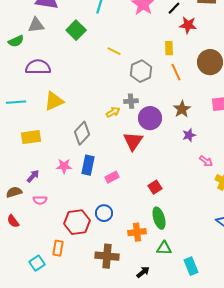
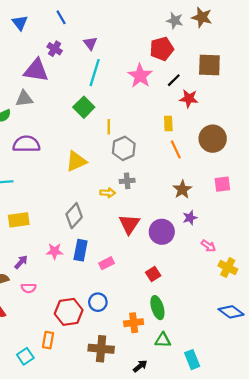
green square: (76, 30) -> (84, 107), moved
yellow line: (114, 51) -> (109, 127), turned 64
gray hexagon: (141, 71) -> (124, 148), moved
yellow triangle: (54, 101) -> (76, 161), moved
yellow arrow: (113, 112) -> (108, 193), turned 32
purple circle: (150, 118) -> (162, 232), moved

